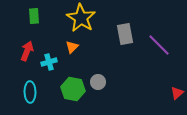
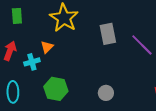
orange triangle: (72, 47) -> (47, 47), moved
gray circle: (98, 82) -> (106, 93), moved

